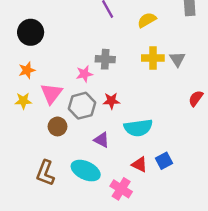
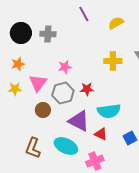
yellow cross: (153, 58) -> (113, 61), moved
gray cross: (105, 59) -> (48, 34), moved
purple triangle: (102, 140) -> (79, 121), size x1.6
red triangle: (139, 164) -> (101, 134), moved
pink cross: (121, 189) -> (95, 161), turned 36

